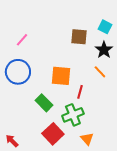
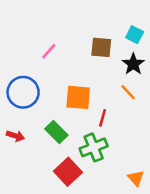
pink line: (22, 40) -> (49, 51), moved
orange triangle: (87, 139) -> (136, 178), moved
red arrow: (12, 141) -> (15, 136), moved, turned 152

